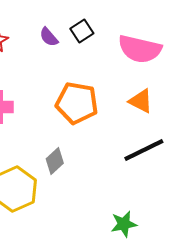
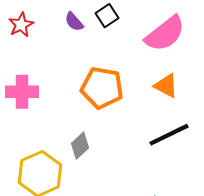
pink semicircle: (140, 49) -> (165, 34), turned -51

